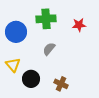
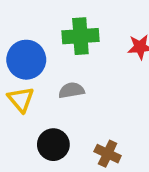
gray semicircle: (49, 49) -> (71, 90), moved, turned 40
yellow triangle: (13, 65) -> (21, 99), moved

